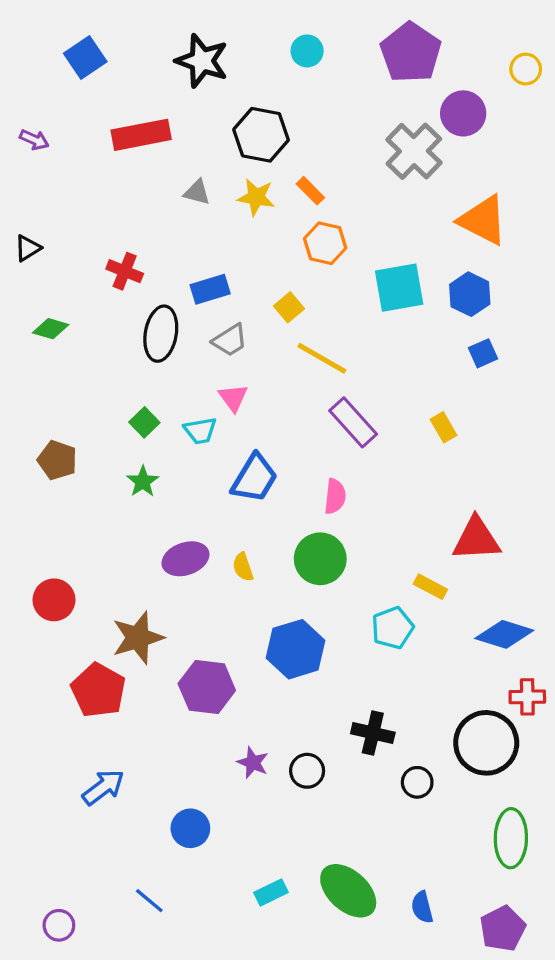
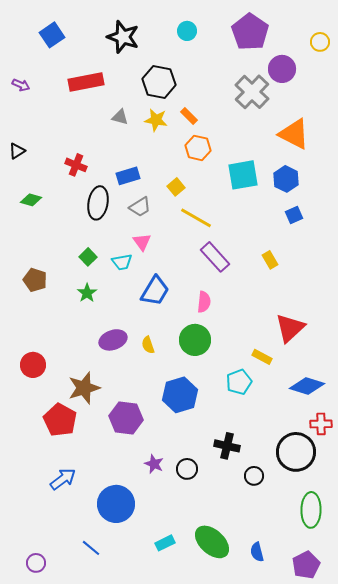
red triangle: (476, 539) -> (290, 328), turned -40
blue circle: (190, 828) -> (116, 504), size x1.6

